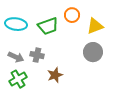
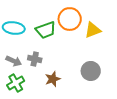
orange circle: (72, 15) -> (70, 19), size x1.5
gray circle: (93, 52) -> (91, 71), moved

